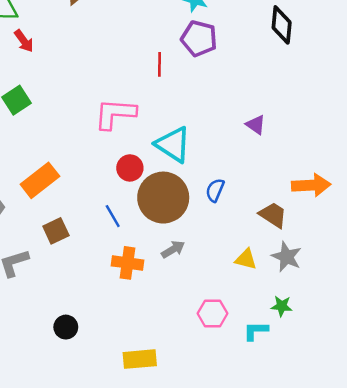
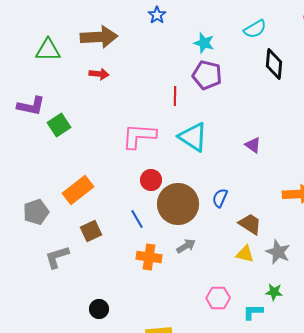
red arrow: (24, 41) -> (99, 74), moved, turned -48
cyan triangle: (173, 145) -> (193, 137), moved
brown trapezoid: (273, 215) -> (250, 224), moved

